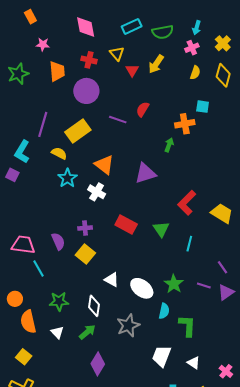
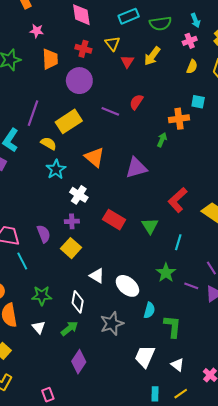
cyan arrow: (197, 28) -> (196, 20), turned -40
white cross: (97, 192) -> (79, 195), moved
green star: (174, 284) -> (166, 273), moved

